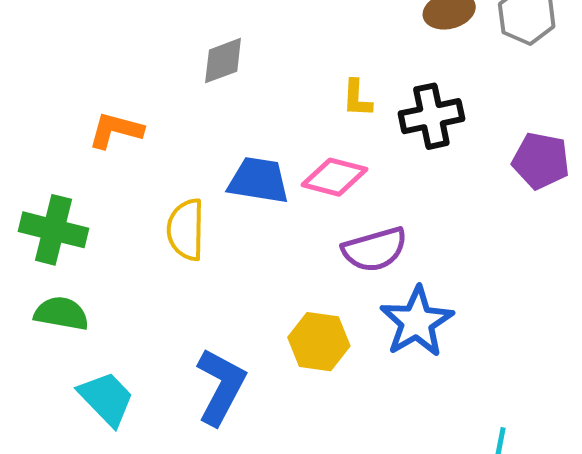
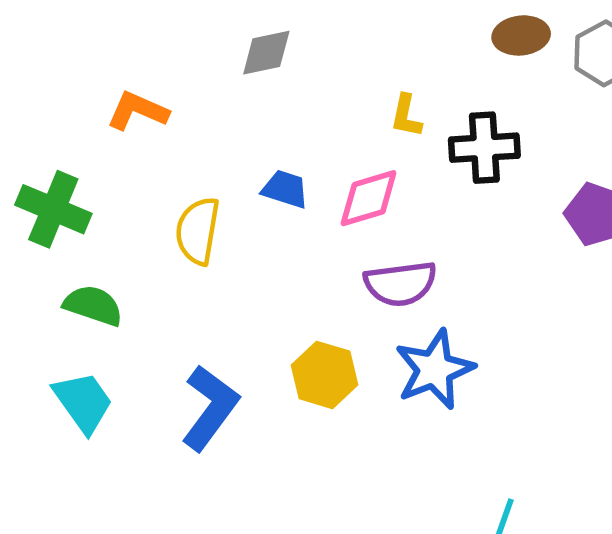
pink diamond: (334, 177) -> (369, 198), turned -40
blue trapezoid: (259, 180) -> (285, 189), size x0.7
green semicircle: (61, 313) -> (93, 305), moved

